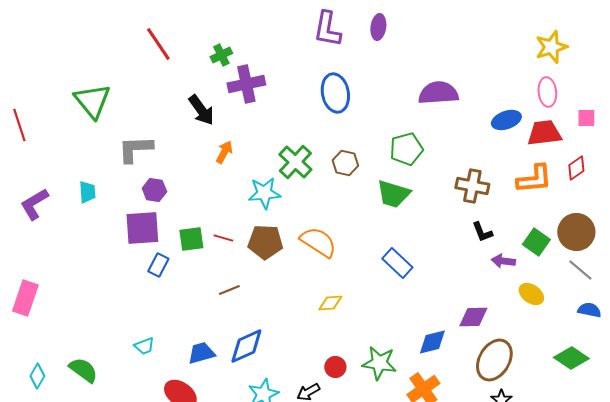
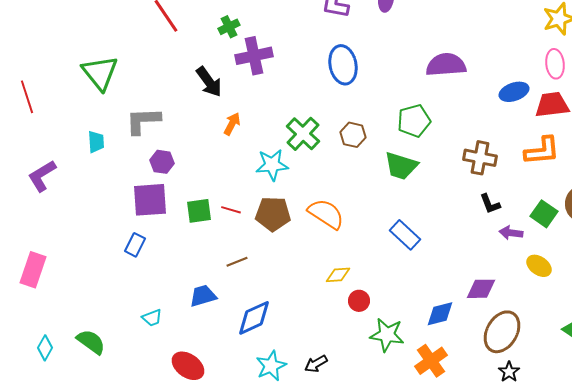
cyan trapezoid: (87, 192) -> (96, 142), moved
blue rectangle: (158, 265) -> (135, 245), moved
blue trapezoid: (201, 353) -> (203, 296), moved
red circle: (335, 367) -> (359, 301), moved

